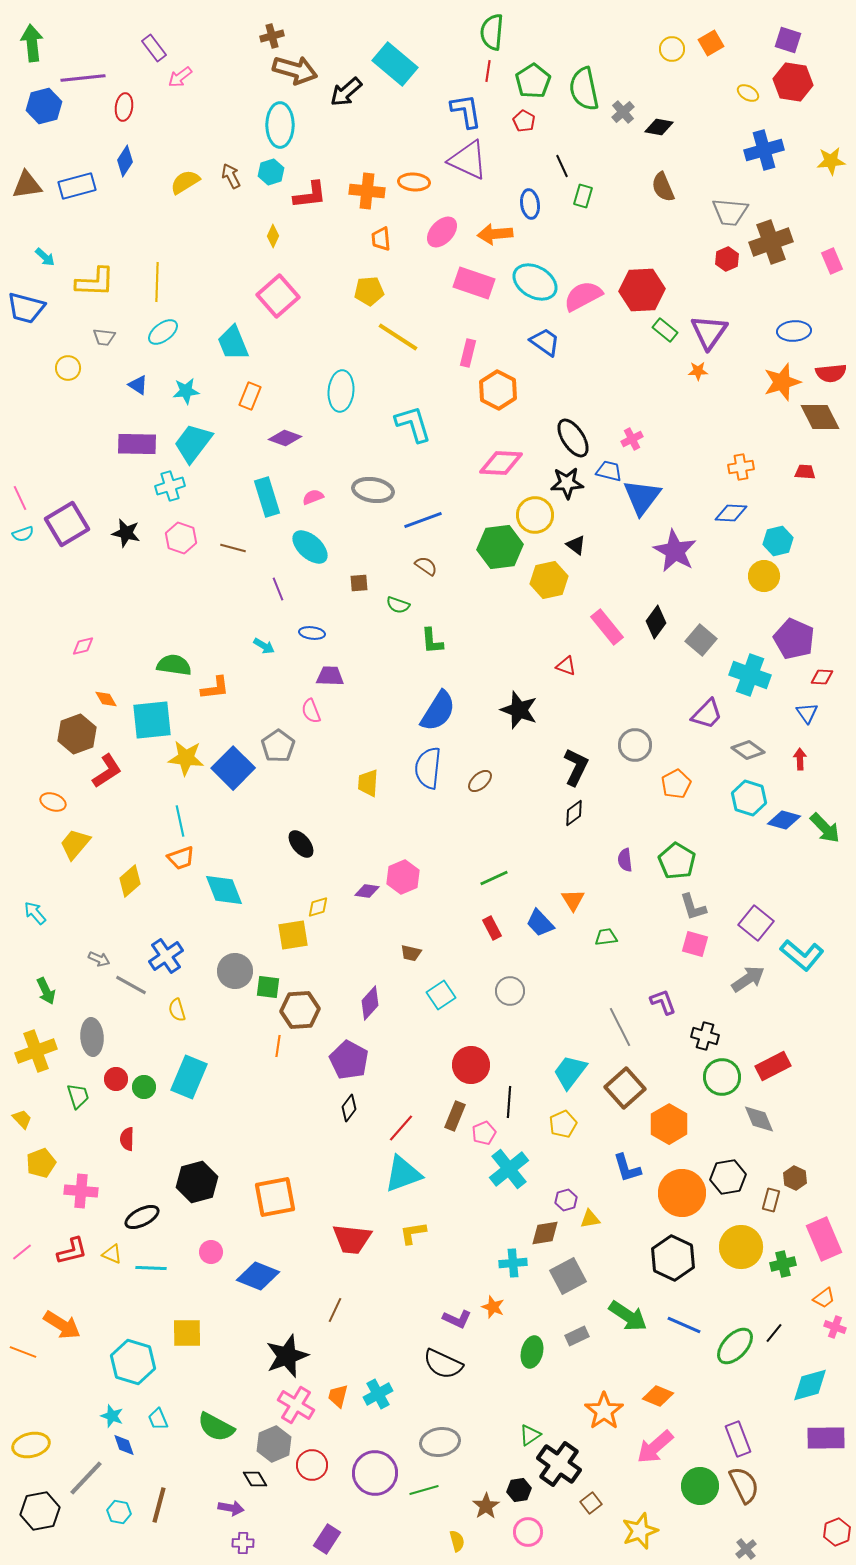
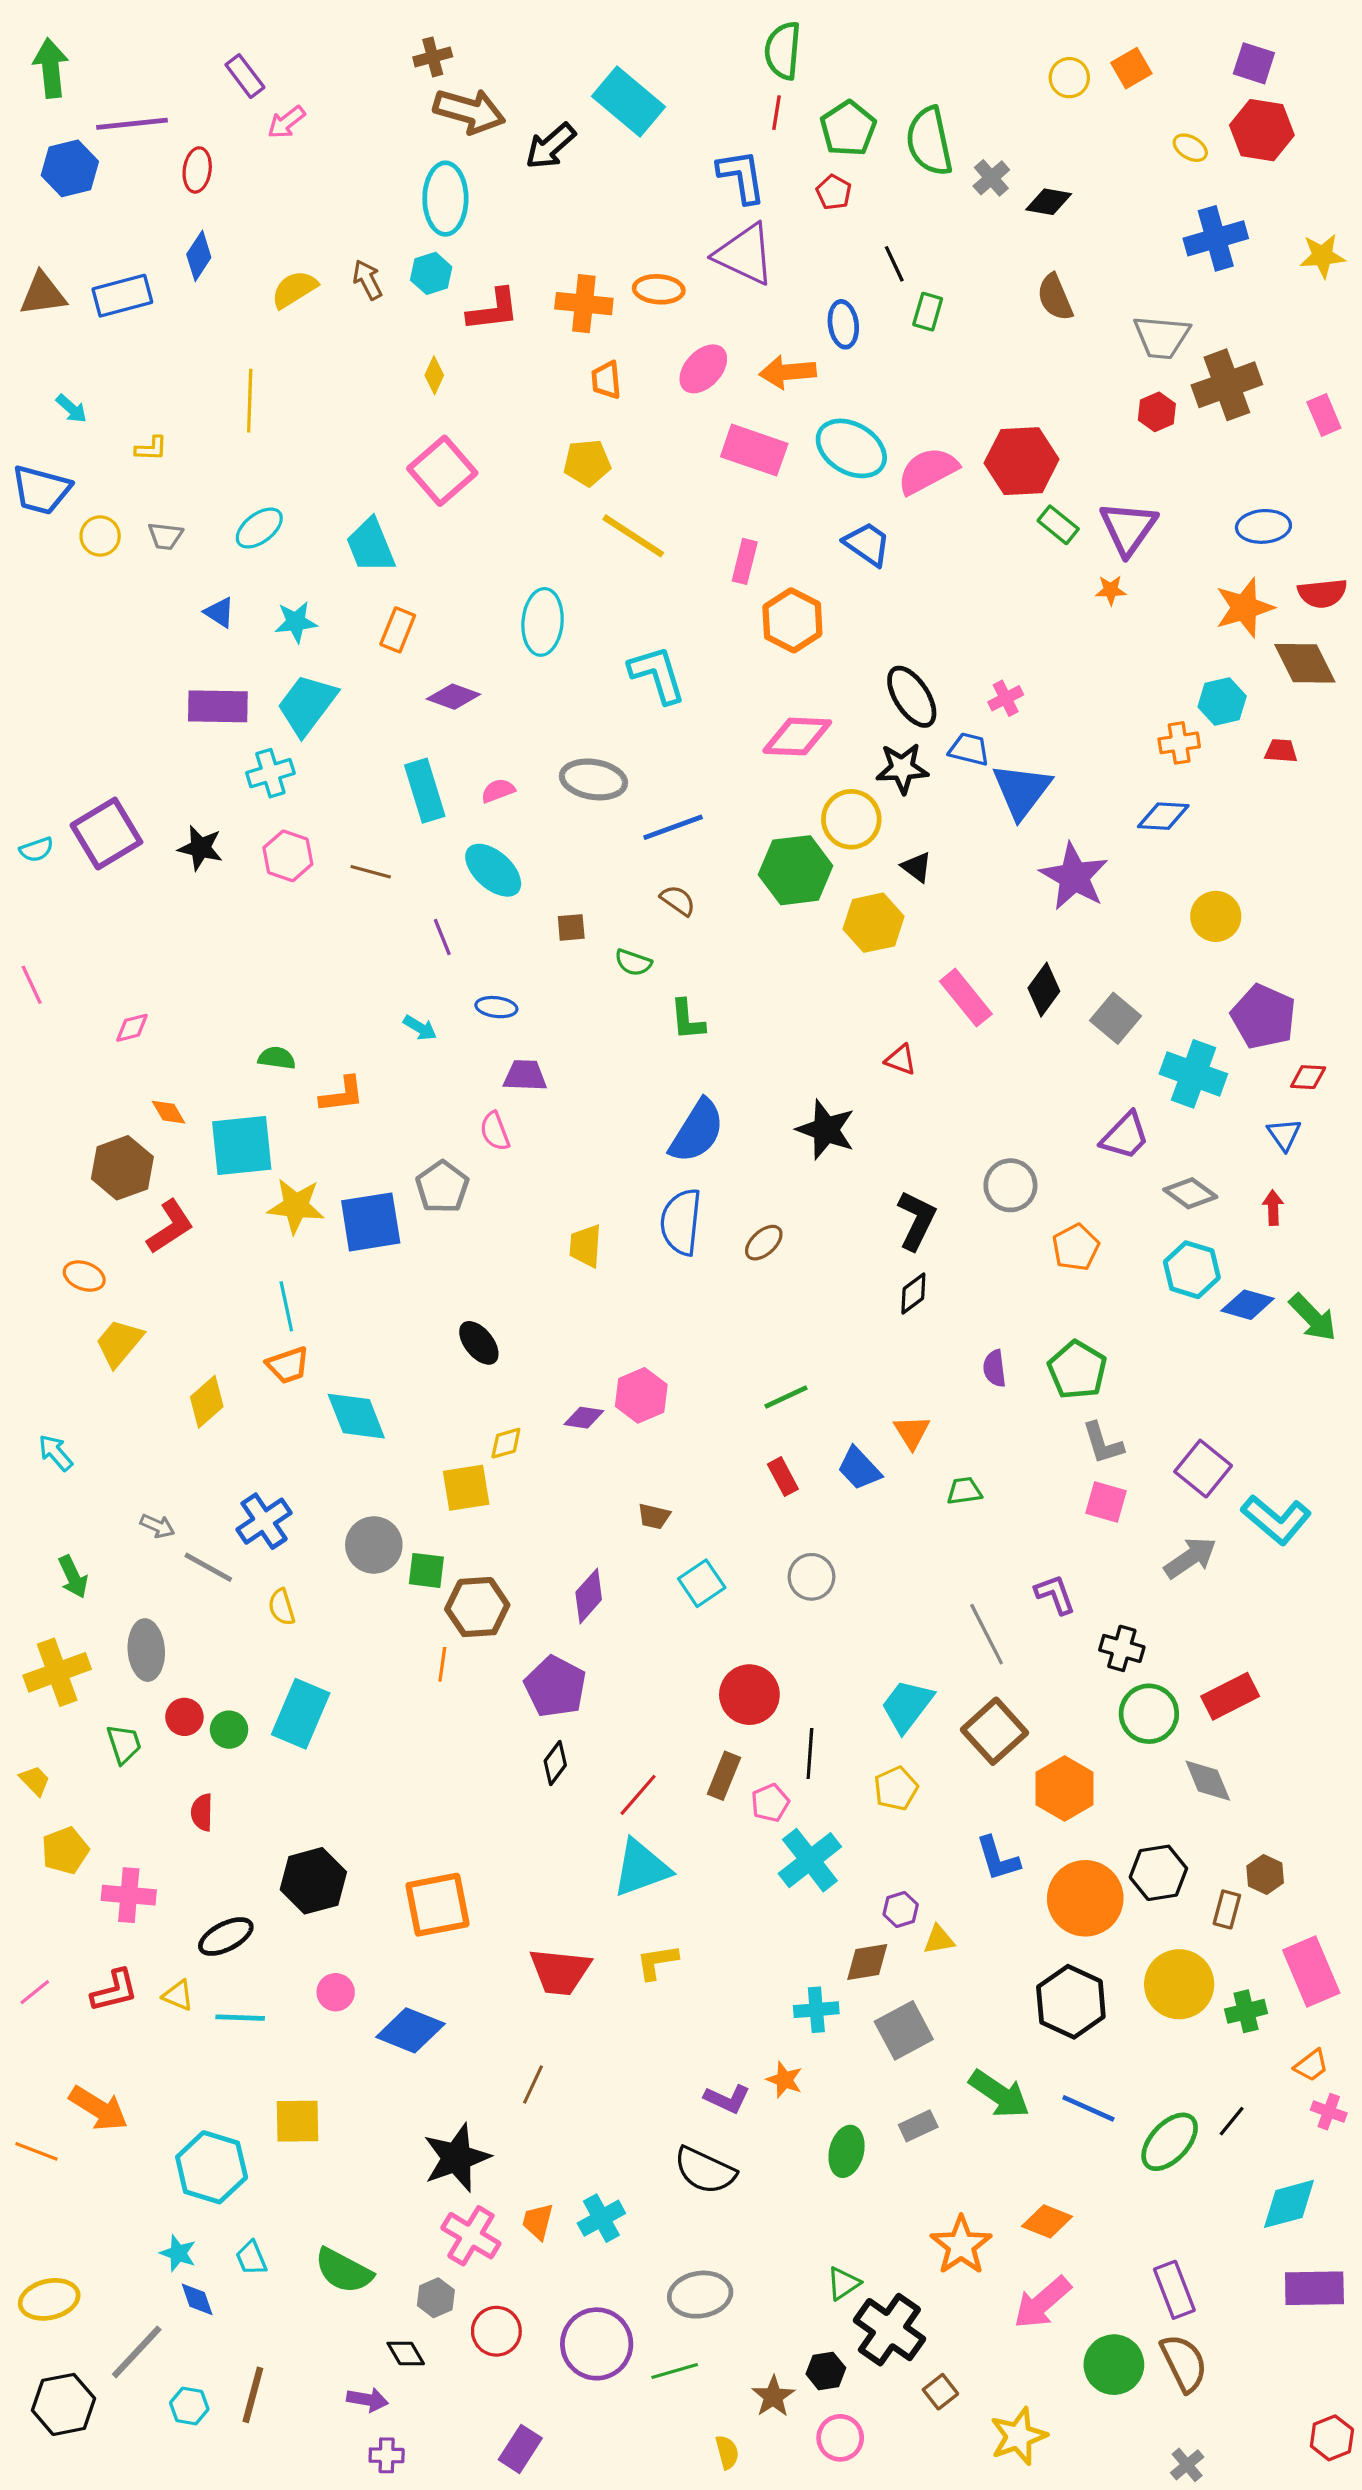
yellow L-shape: (95, 282) -> (151, 448), size x0.5
yellow line: (157, 282) -> (250, 401), moved
yellow circle: (68, 368) -> (100, 536), moved
pink line: (20, 498) -> (32, 985), moved
cyan hexagon: (778, 541) -> (1222, 702), moved
green semicircle: (174, 665) -> (277, 1058), size x0.7
blue square: (233, 768) -> (371, 1222), turned 36
gray hexagon: (274, 1444) -> (436, 2298), size x0.7

